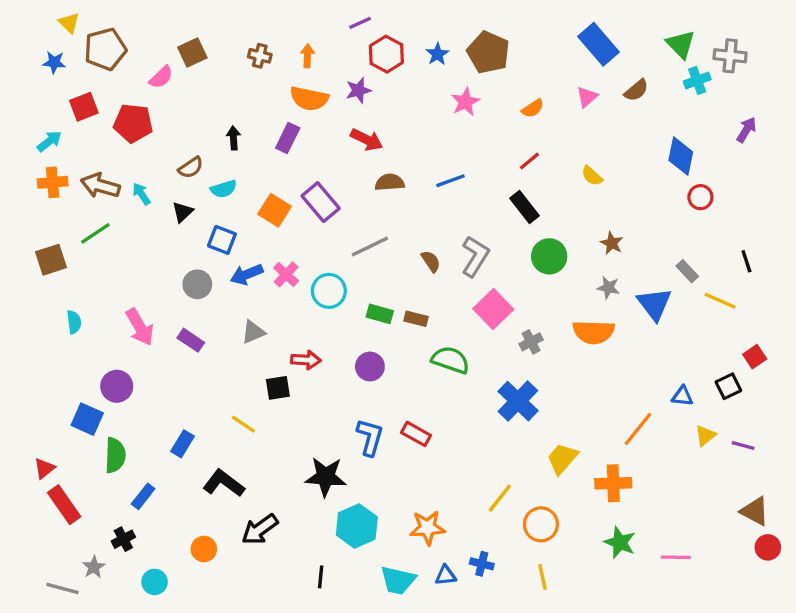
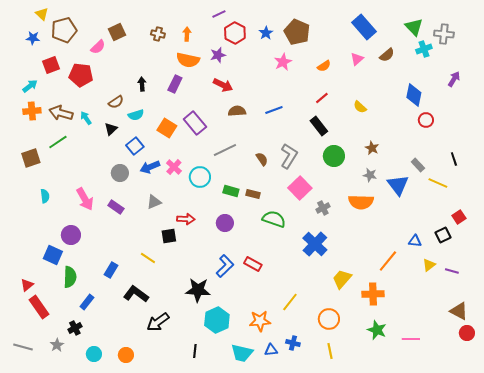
blue square: (222, 240) -> (135, 146), turned 30
blue L-shape: (370, 437) -> (225, 266), turned 30
yellow line: (500, 498) -> (290, 302), moved
orange circle: (204, 549) -> (126, 355), moved
gray line: (62, 588) -> (23, 347), moved

